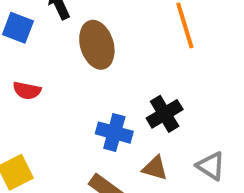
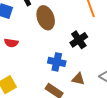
black cross: (165, 114) -> (79, 40), moved

